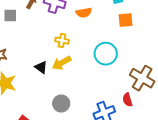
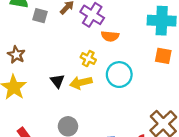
orange semicircle: (84, 13) -> (110, 36), moved
cyan circle: (106, 54) -> (119, 75), moved

